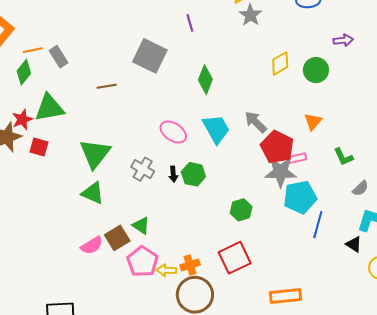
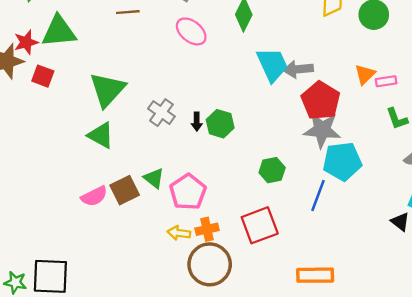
gray arrow: (256, 122) -> (298, 69), turned -55
cyan trapezoid: (216, 129) -> (272, 65), moved
pink ellipse: (173, 132) -> (191, 31), moved
pink rectangle: (297, 158) -> (386, 81), moved
blue line: (318, 225) -> (318, 195), moved
pink pentagon: (143, 262) -> (188, 192), moved

